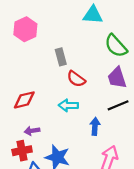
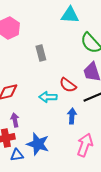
red semicircle: (76, 79) -> (68, 85), moved
purple arrow: (32, 131) -> (15, 120), turned 88

